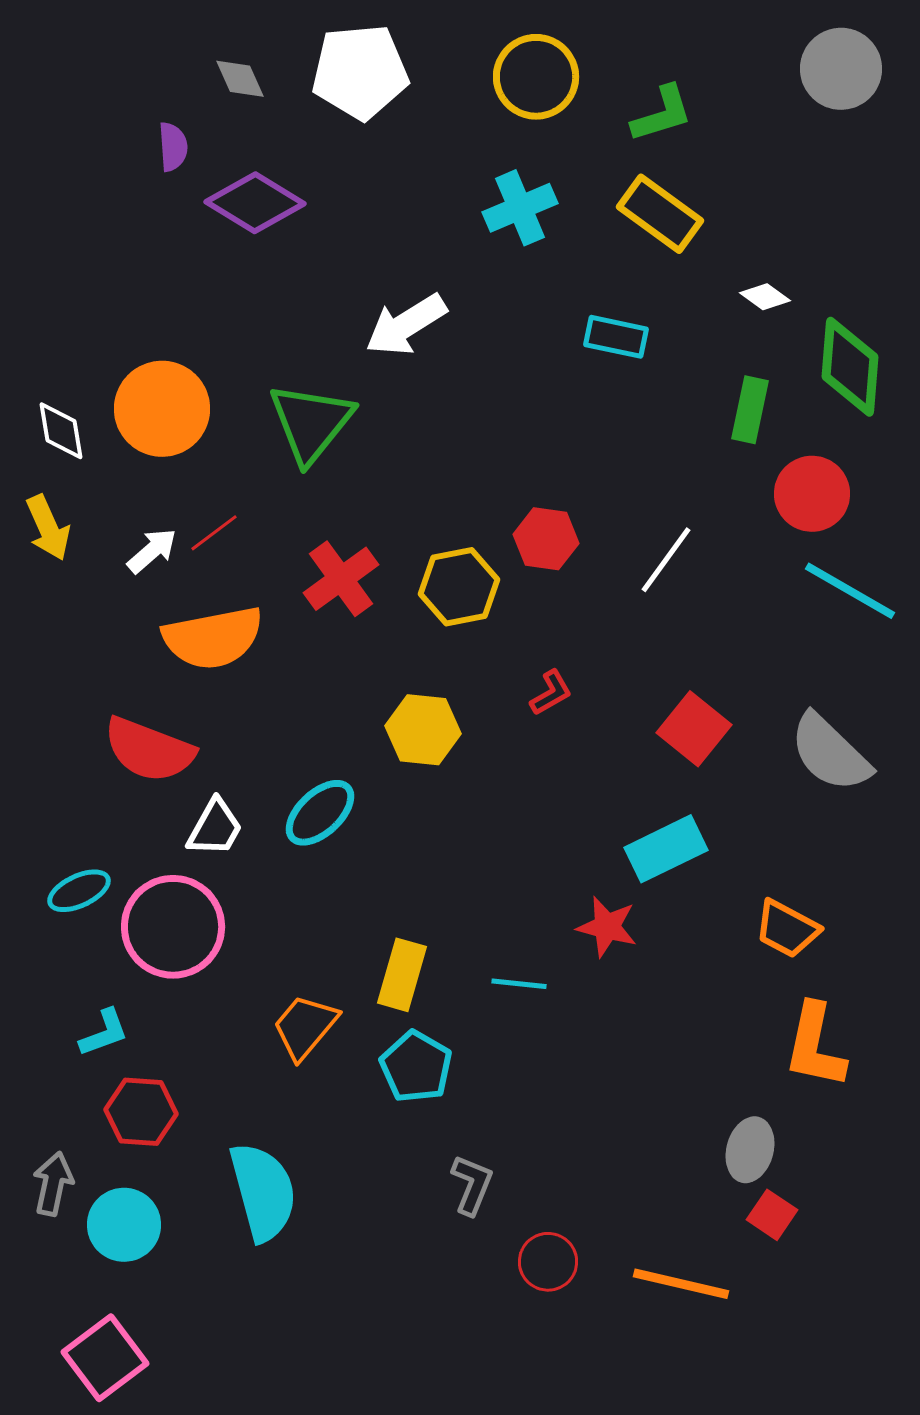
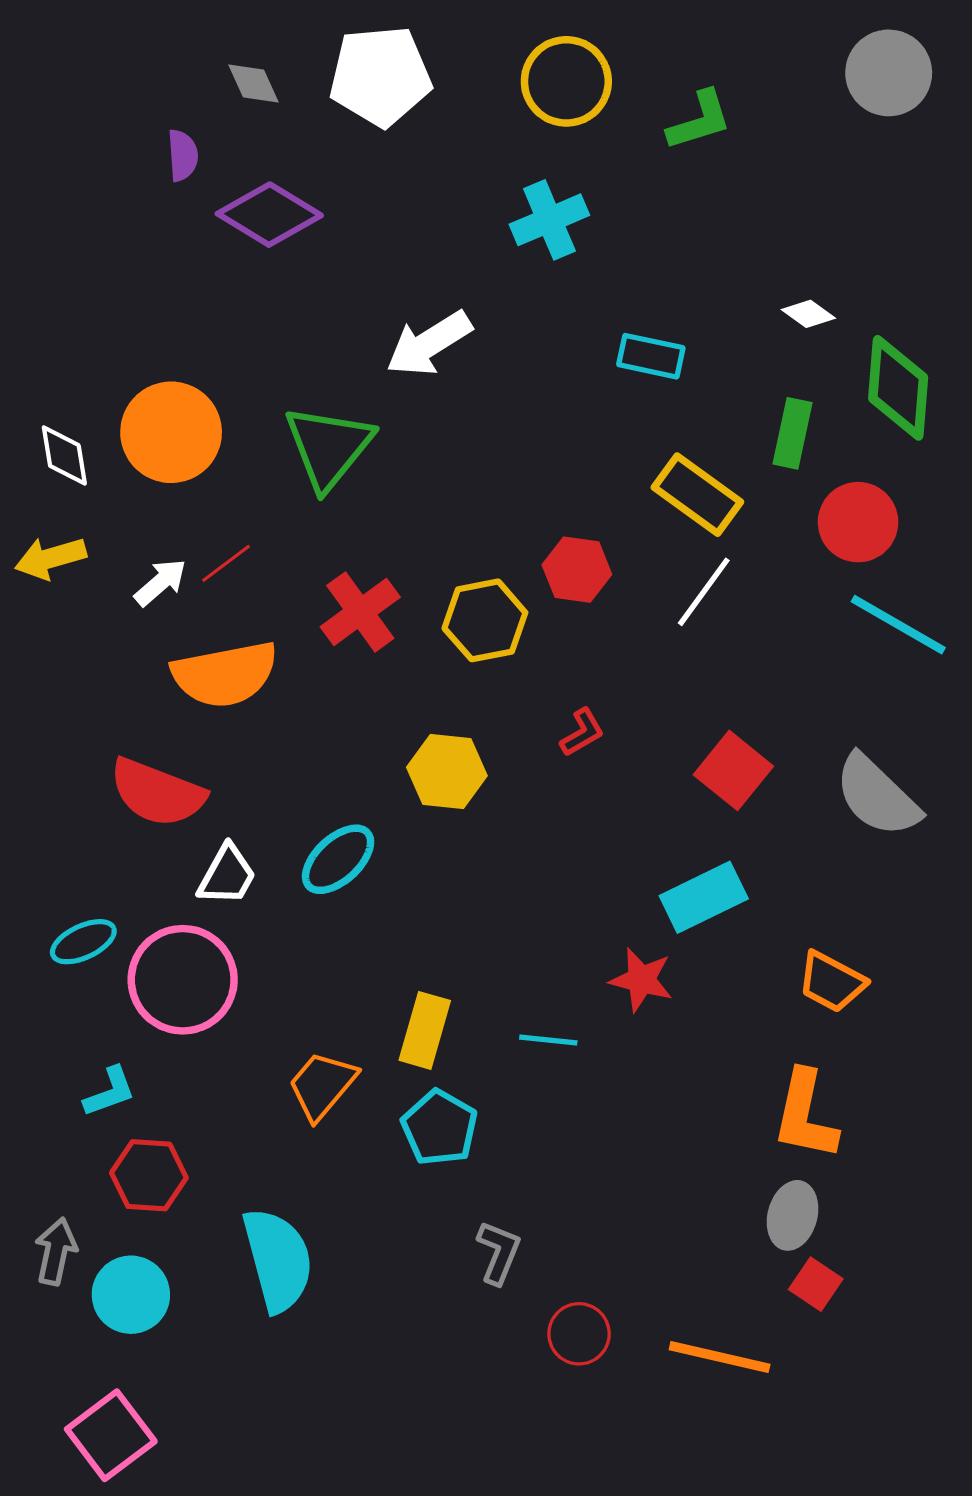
yellow rectangle: (660, 214) -> (697, 495), moved
yellow arrow: (48, 528) -> (51, 558), turned 98
orange L-shape: (815, 1046) -> (805, 1115), moved

